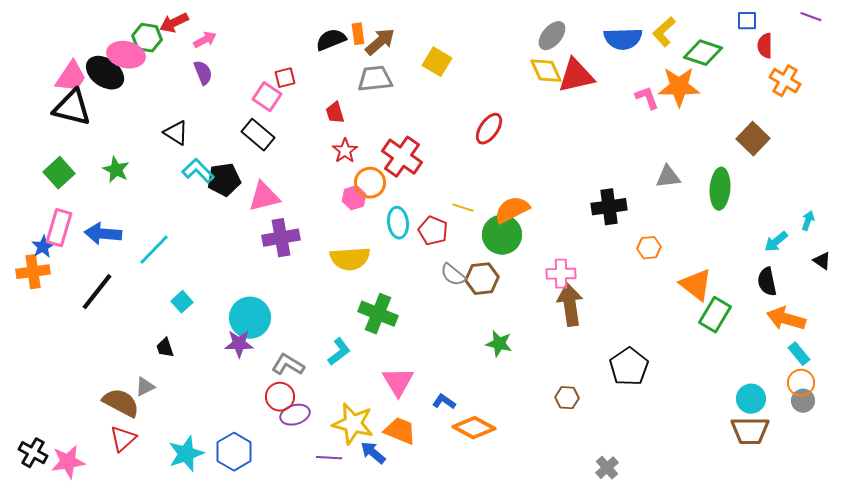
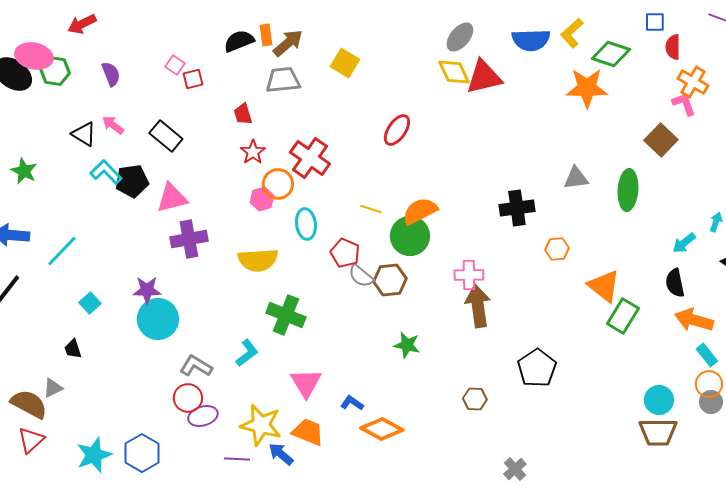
green hexagon: (147, 38) -> (55, 71), moved
pink arrow: (205, 40) -> (113, 125), moved, turned -115
pink square: (267, 97) -> (175, 65), moved, size x0.7
pink L-shape: (647, 98) -> (684, 104), moved
red pentagon: (433, 231) -> (345, 253), moved
purple star: (239, 344) -> (147, 290), moved

